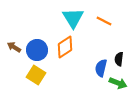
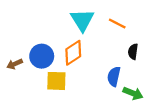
brown arrow: (14, 47) -> (15, 64), moved, turned -56
black semicircle: (119, 59) -> (133, 52), moved
yellow square: (36, 75) -> (56, 81), moved, turned -30

